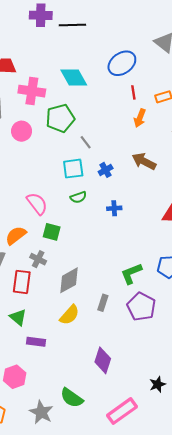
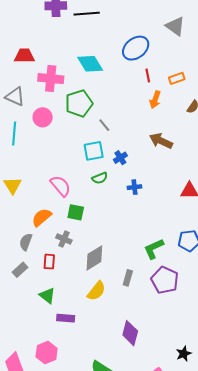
blue cross: (106, 170) -> (120, 158), moved
red rectangle: (22, 282) -> (49, 262), size x0.7

